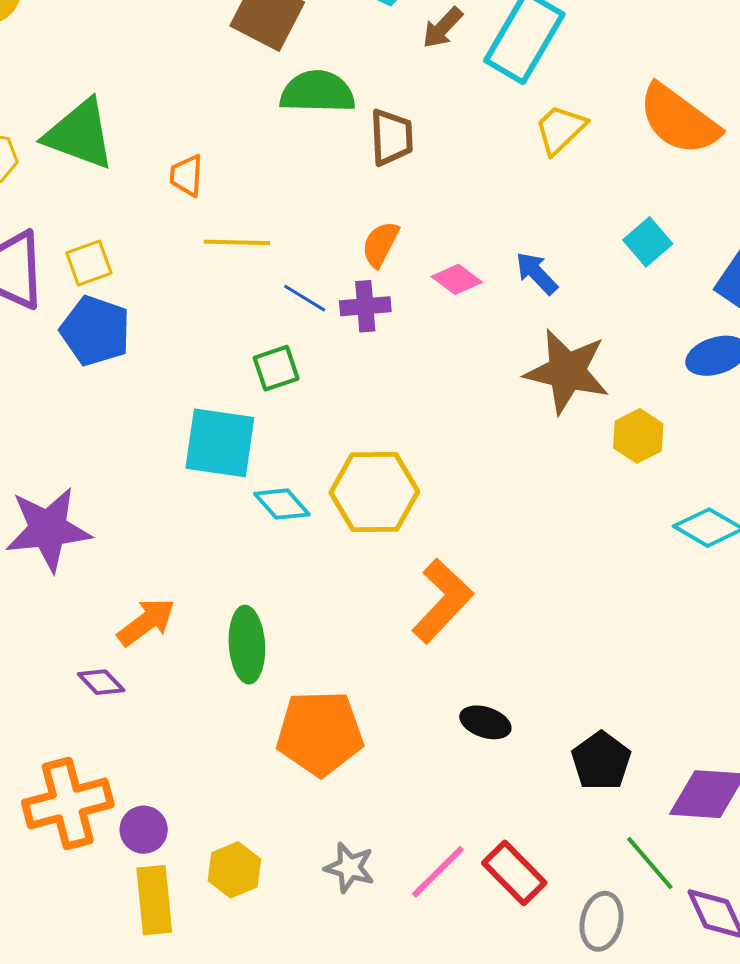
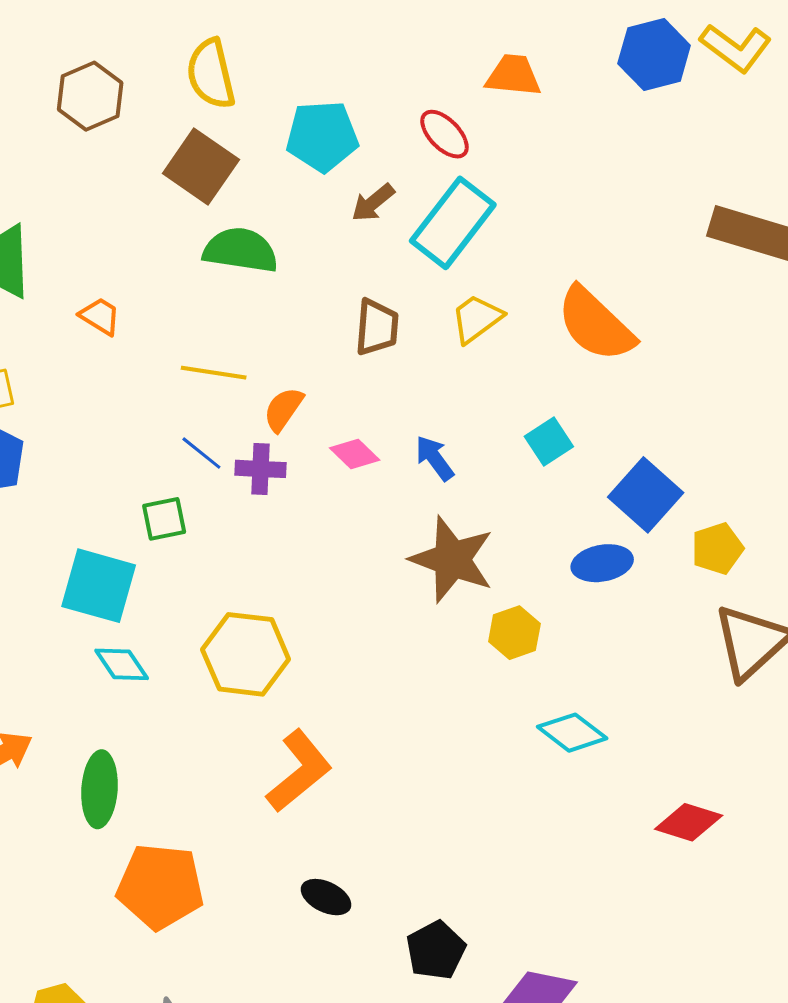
brown trapezoid: (391, 137) -> (377, 327), moved
orange trapezoid: (187, 176) -> (100, 316), turned 111
yellow line: (237, 242) -> (214, 373), moved
cyan diamond: (282, 504) -> (122, 664), moved

